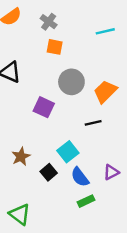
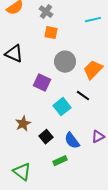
black line: (93, 123) -> (83, 96), turned 48
cyan square: (68, 152) -> (62, 107), moved
green rectangle: (86, 201) -> (60, 161), moved

